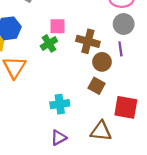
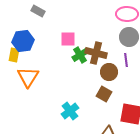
green cross: (49, 43) -> (80, 55), moved
cyan cross: (60, 104) -> (70, 111), turned -30

